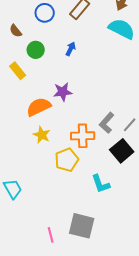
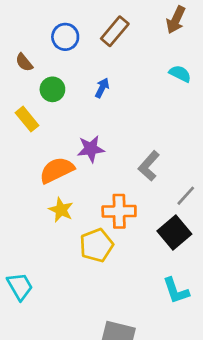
cyan semicircle: (122, 29) -> (180, 74), moved, size x0.6
gray L-shape: (107, 123) -> (149, 166), moved
cyan L-shape: (101, 184) -> (176, 291), moved

